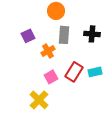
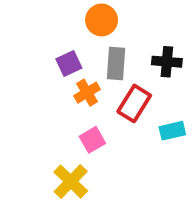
purple square: (28, 36) -> (69, 64), moved
red rectangle: (74, 72) -> (134, 103), moved

